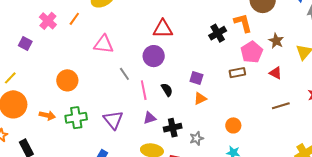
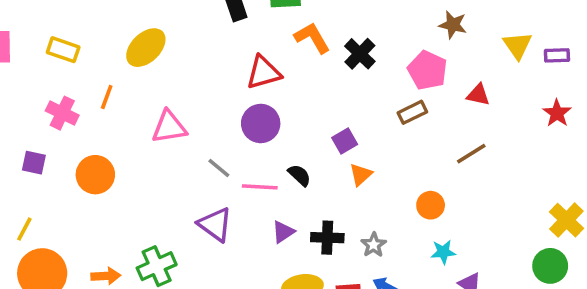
orange L-shape: (243, 23) -> (312, 38), moved
brown star: (276, 41) -> (453, 25), moved
purple square: (196, 78) -> (345, 141), turned -32
orange circle: (67, 80) -> (95, 175), moved
pink line: (144, 90) -> (260, 187), turned -60
brown line: (281, 106) -> (471, 154), moved
purple triangle: (113, 120) -> (215, 225), moved
black cross: (173, 128) -> (327, 238), turned 30

